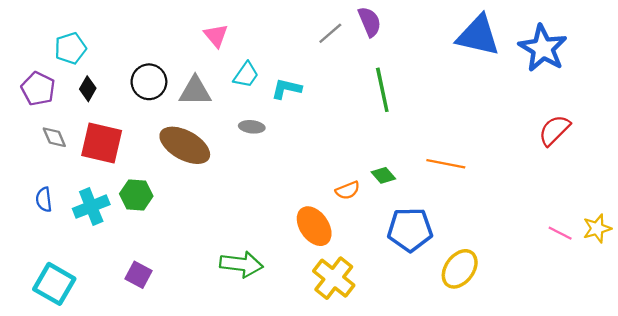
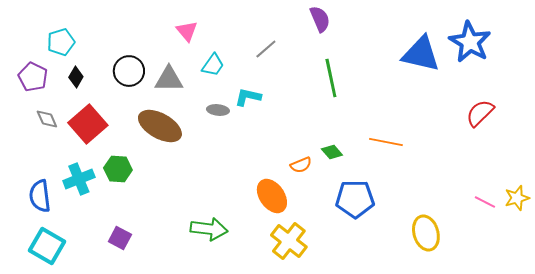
gray line: (330, 33) -> (266, 49), moved
blue triangle: (478, 36) -> (421, 54), moved
cyan L-shape: (286, 89) -> (248, 97), moved
red square: (102, 143) -> (88, 124), turned 36
blue semicircle: (44, 200) -> (40, 196), moved, size x1.5
yellow ellipse: (460, 269) -> (426, 233), moved, turned -52

